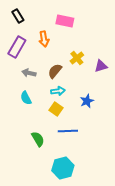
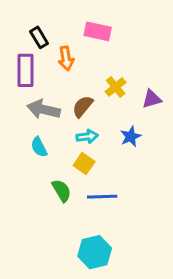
black rectangle: (18, 16) -> (39, 37), moved
purple rectangle: (17, 47) -> (26, 70), turned -30
gray arrow: (29, 73) -> (44, 109), size x1.5
blue star: (87, 101) -> (131, 136), moved
green semicircle: (38, 139) -> (62, 191), moved

